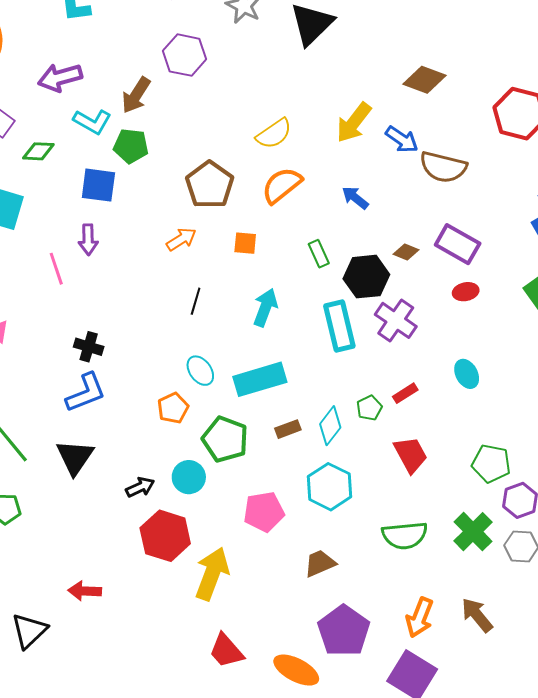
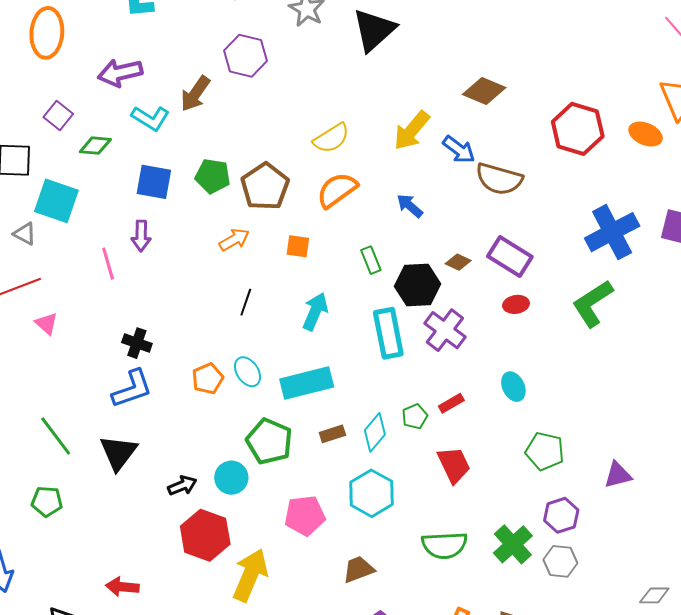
green pentagon: (131, 146) -> (213, 176), moved
orange pentagon: (173, 408) -> (208, 379), moved
green pentagon: (491, 464) -> (545, 451), moved

